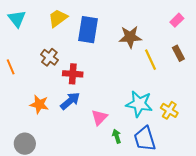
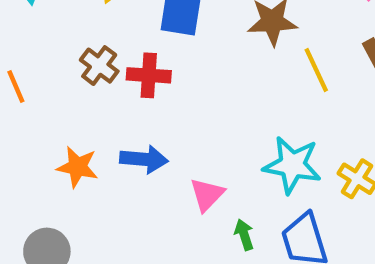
red cross: (73, 74) -> (149, 75), moved
blue arrow: (70, 101) -> (144, 159), turned 45

